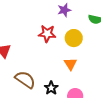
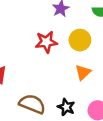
orange triangle: (70, 64) -> (83, 72), turned 32

